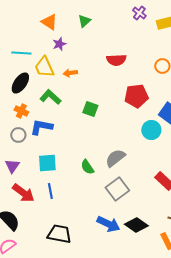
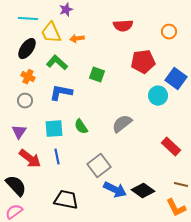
blue L-shape: (41, 127) -> (61, 93), moved
green semicircle: (87, 167) -> (81, 127), moved
gray square: (117, 189) -> (99, 166), moved

